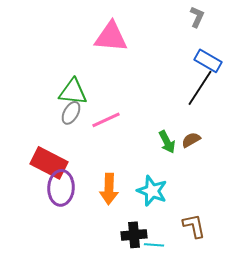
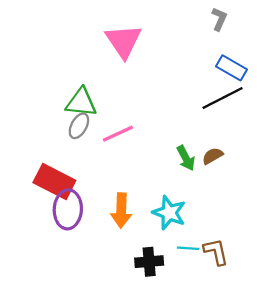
pink triangle: (111, 37) -> (123, 41), turned 51
black line: (200, 88) -> (223, 98), turned 30
cyan line: (154, 245) -> (188, 248), moved

